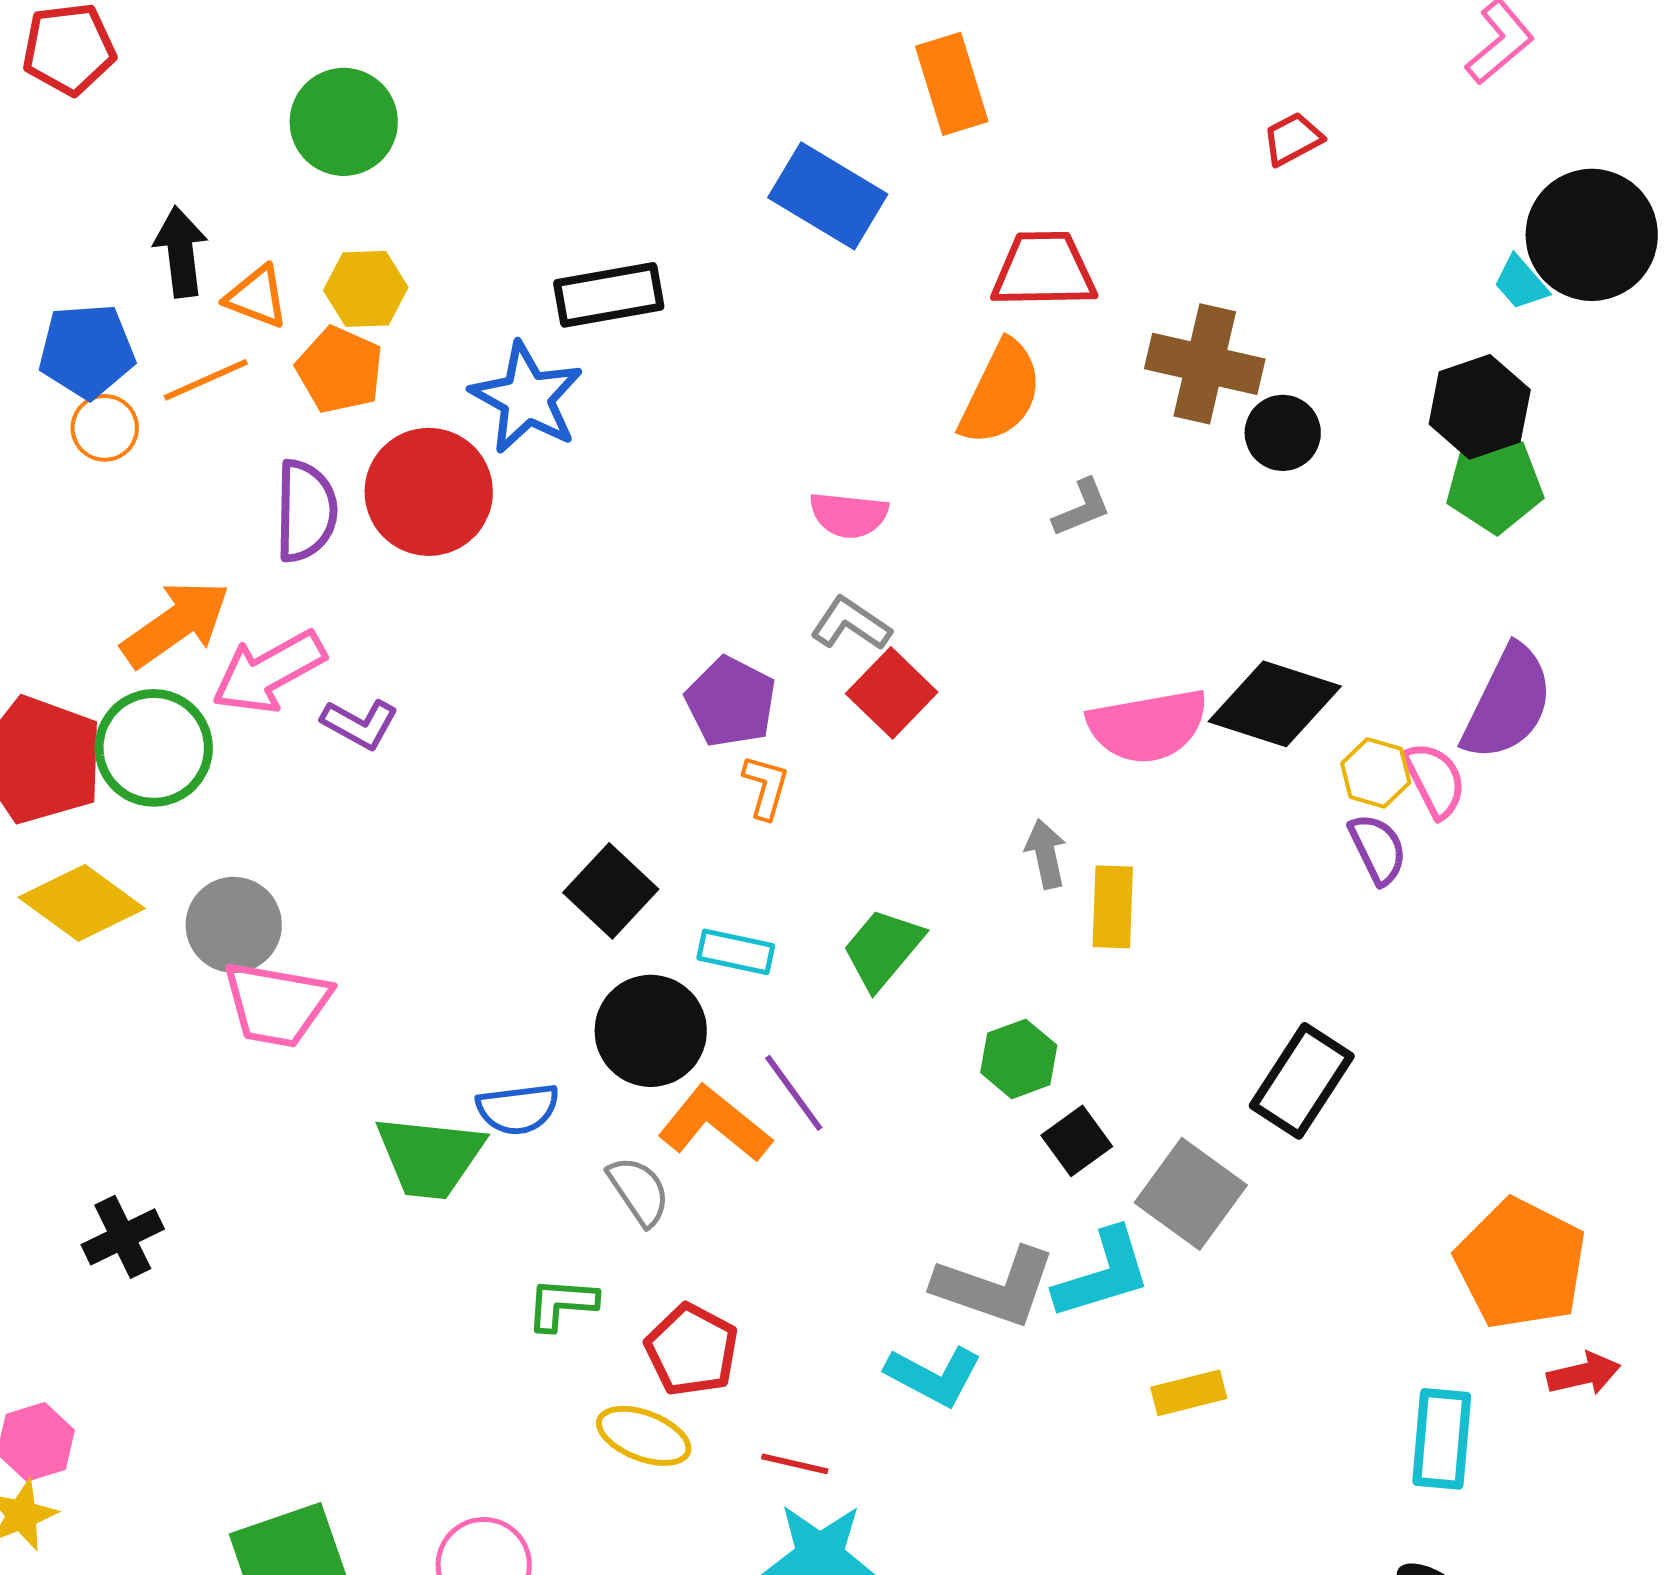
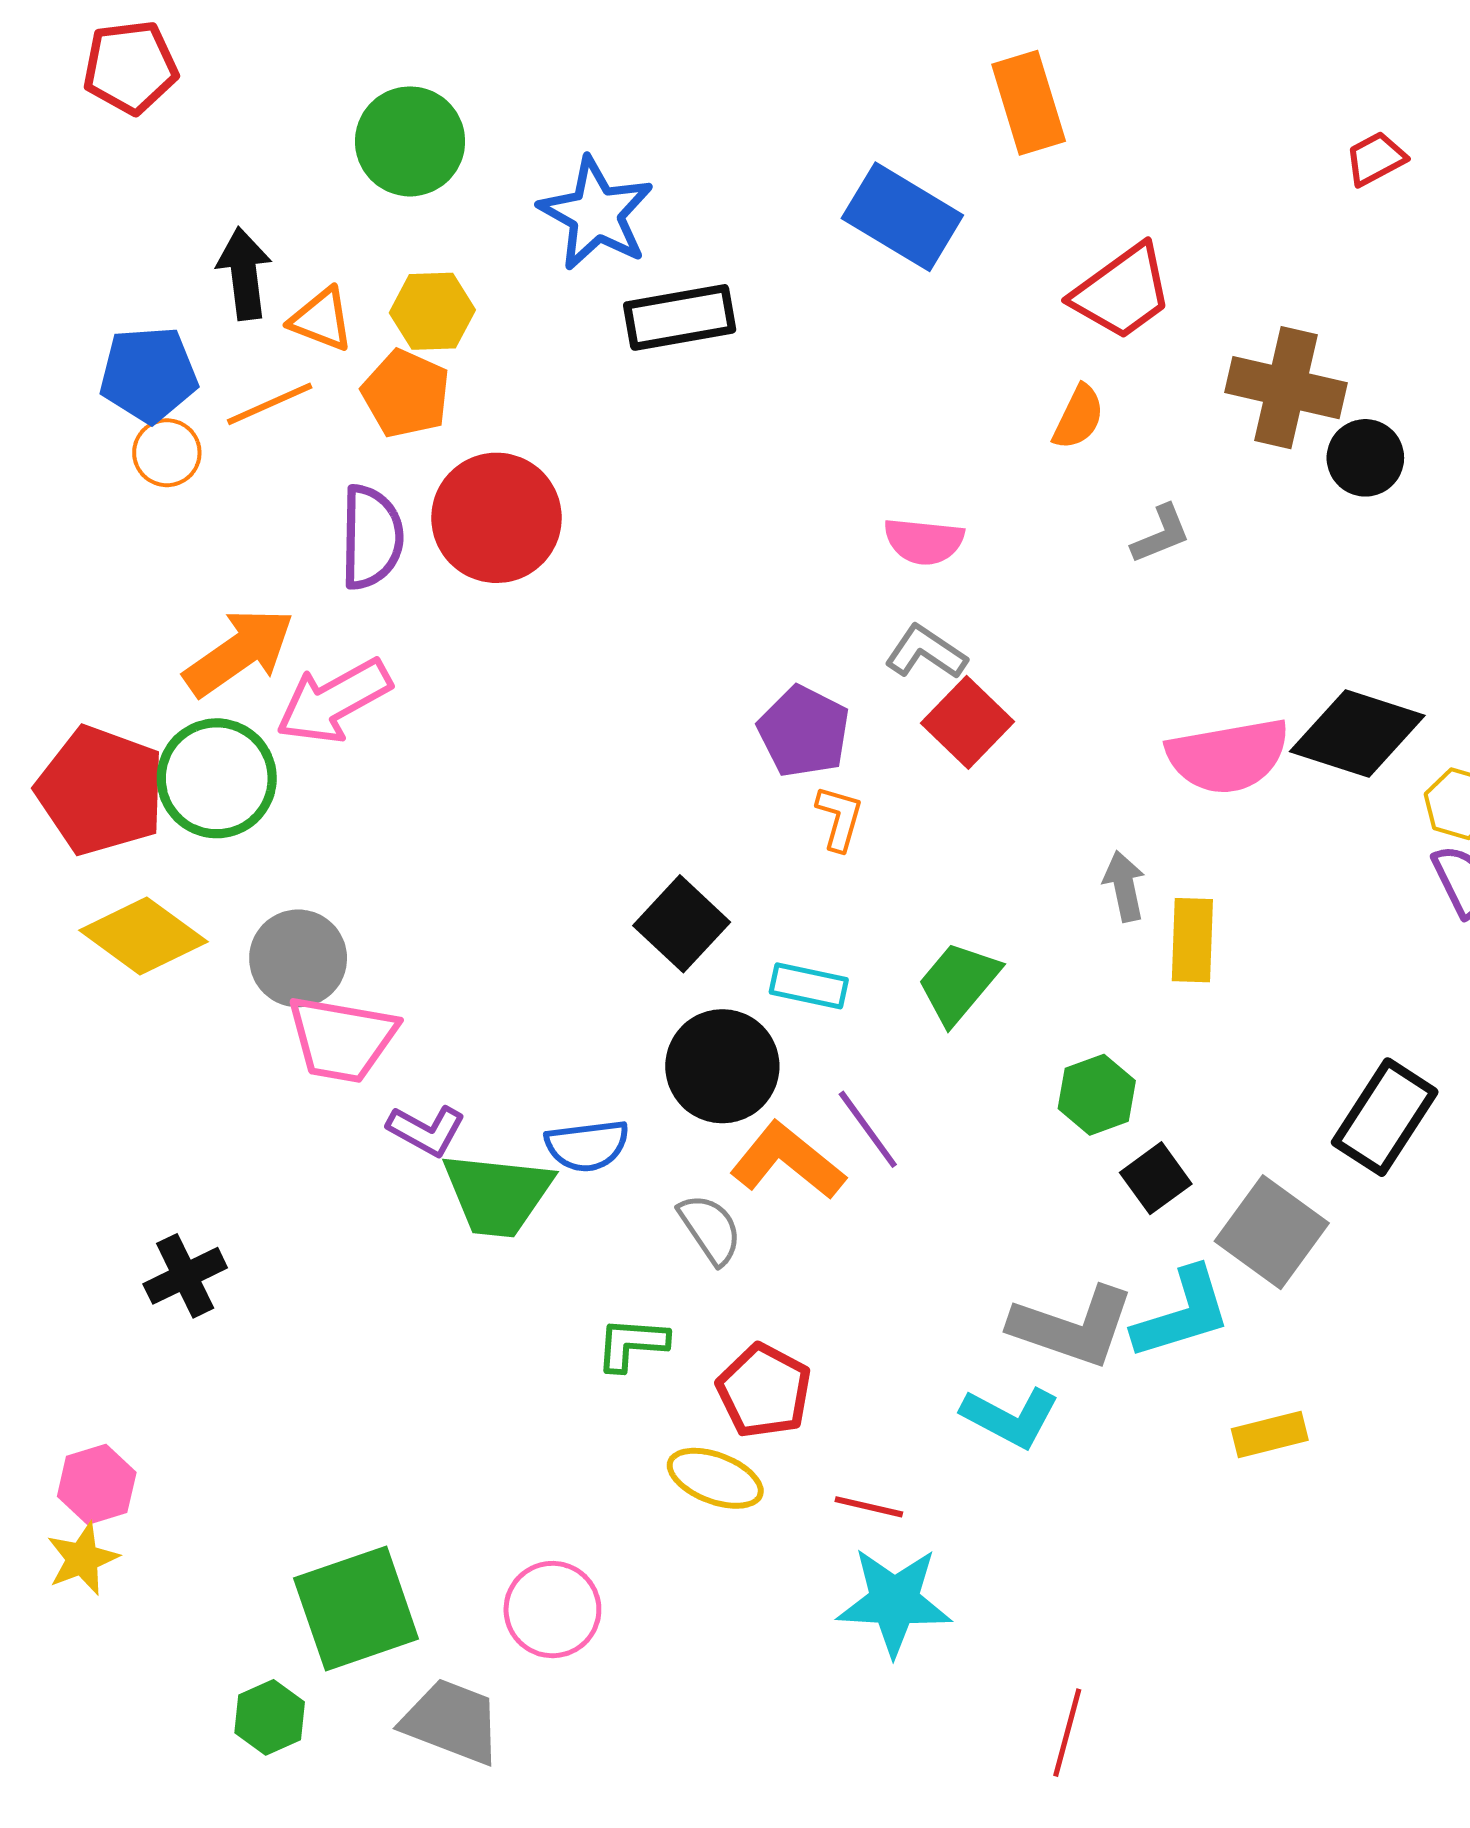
red trapezoid: (1044, 270) -> (1122, 292), turned 145
orange semicircle: (1001, 393) -> (1078, 417), size x0.6
blue star: (527, 398) -> (596, 214), moved
purple L-shape: (360, 724) -> (426, 1130), moved

